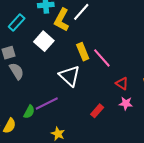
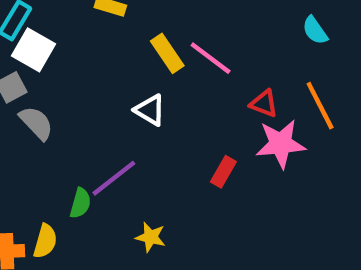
white square: (44, 41) -> (34, 50), moved
white triangle: (70, 76) -> (150, 110), size x0.7
pink star: (126, 103) -> (281, 144), size x1.6

